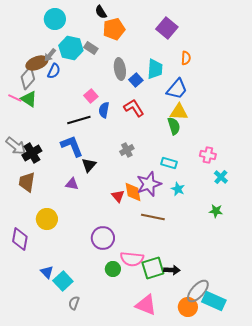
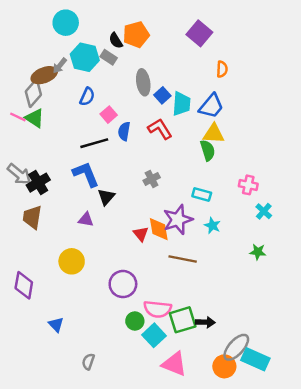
black semicircle: (101, 12) -> (116, 41), moved
cyan trapezoid: (155, 69) -> (181, 104), moved
blue semicircle: (54, 71) -> (87, 97), moved
yellow circle: (47, 219) -> (72, 261), moved
cyan square: (63, 281) -> (154, 335), moved

